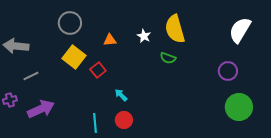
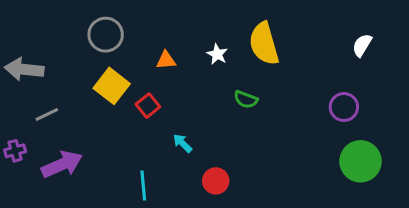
white semicircle: (240, 30) -> (362, 45), size x0.6
green semicircle: (168, 58) -> (246, 99), moved
red circle: (124, 120) -> (216, 181), moved

